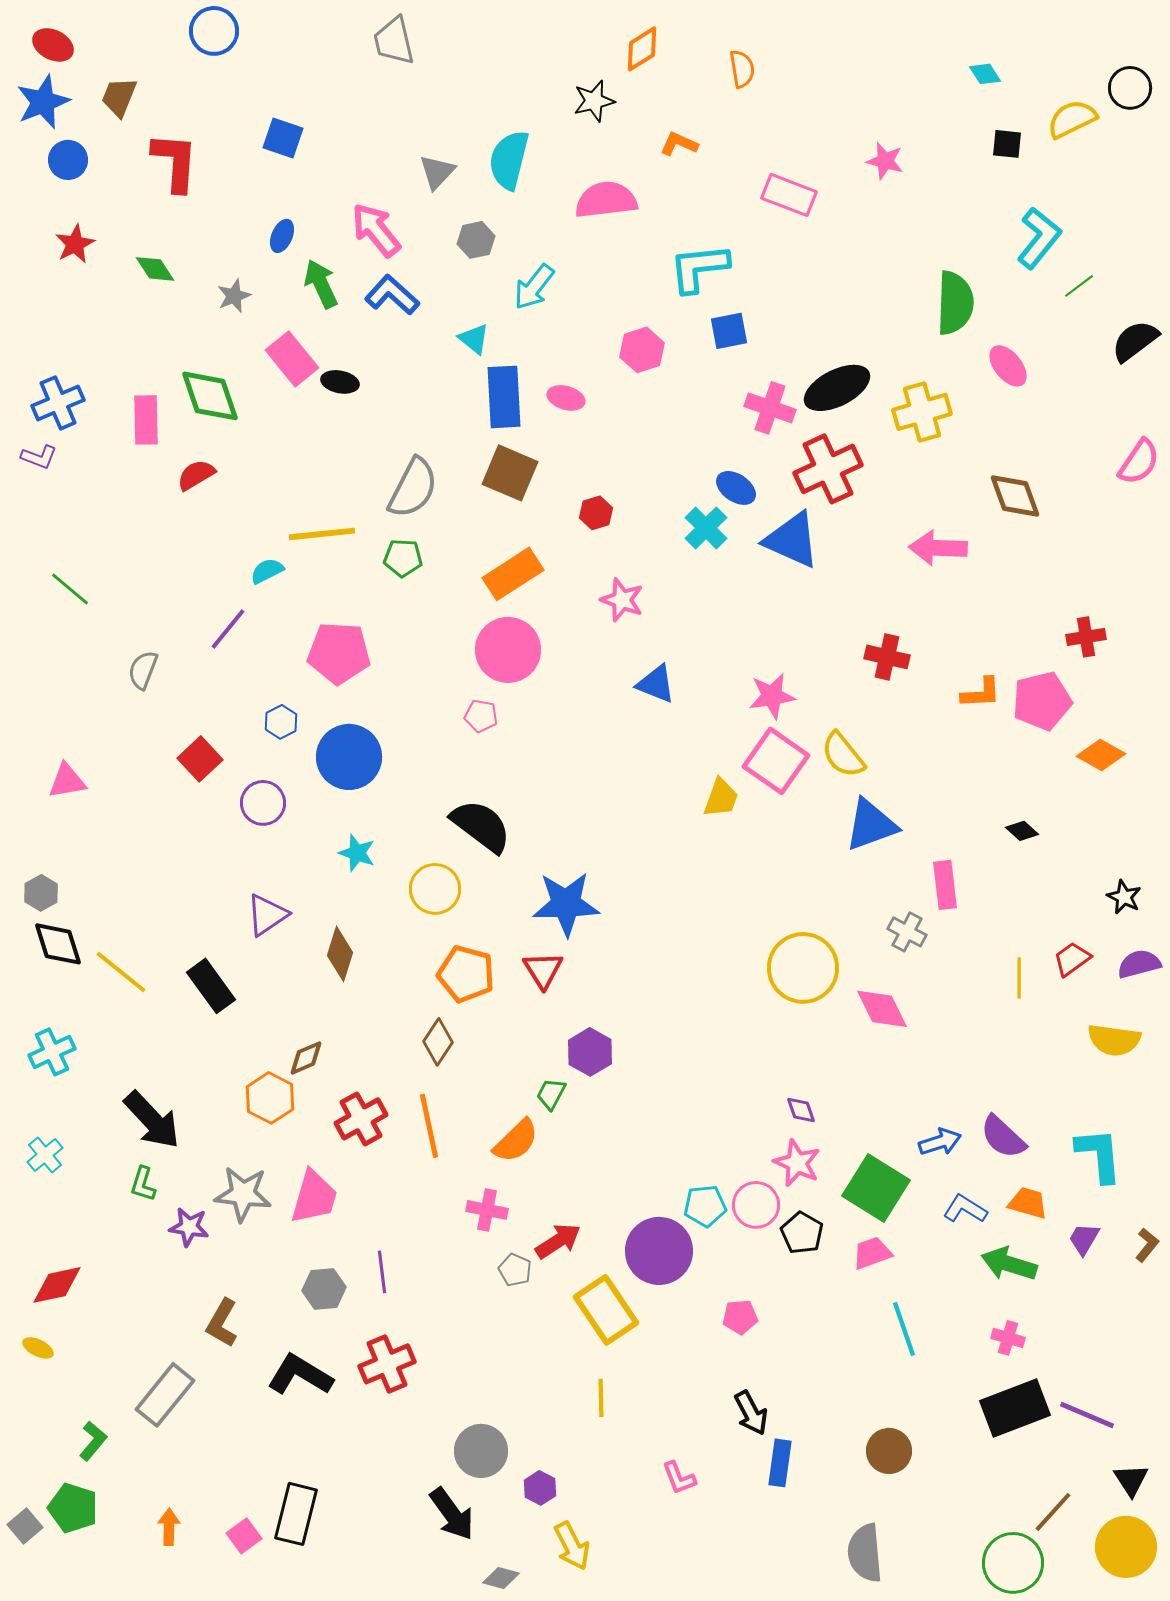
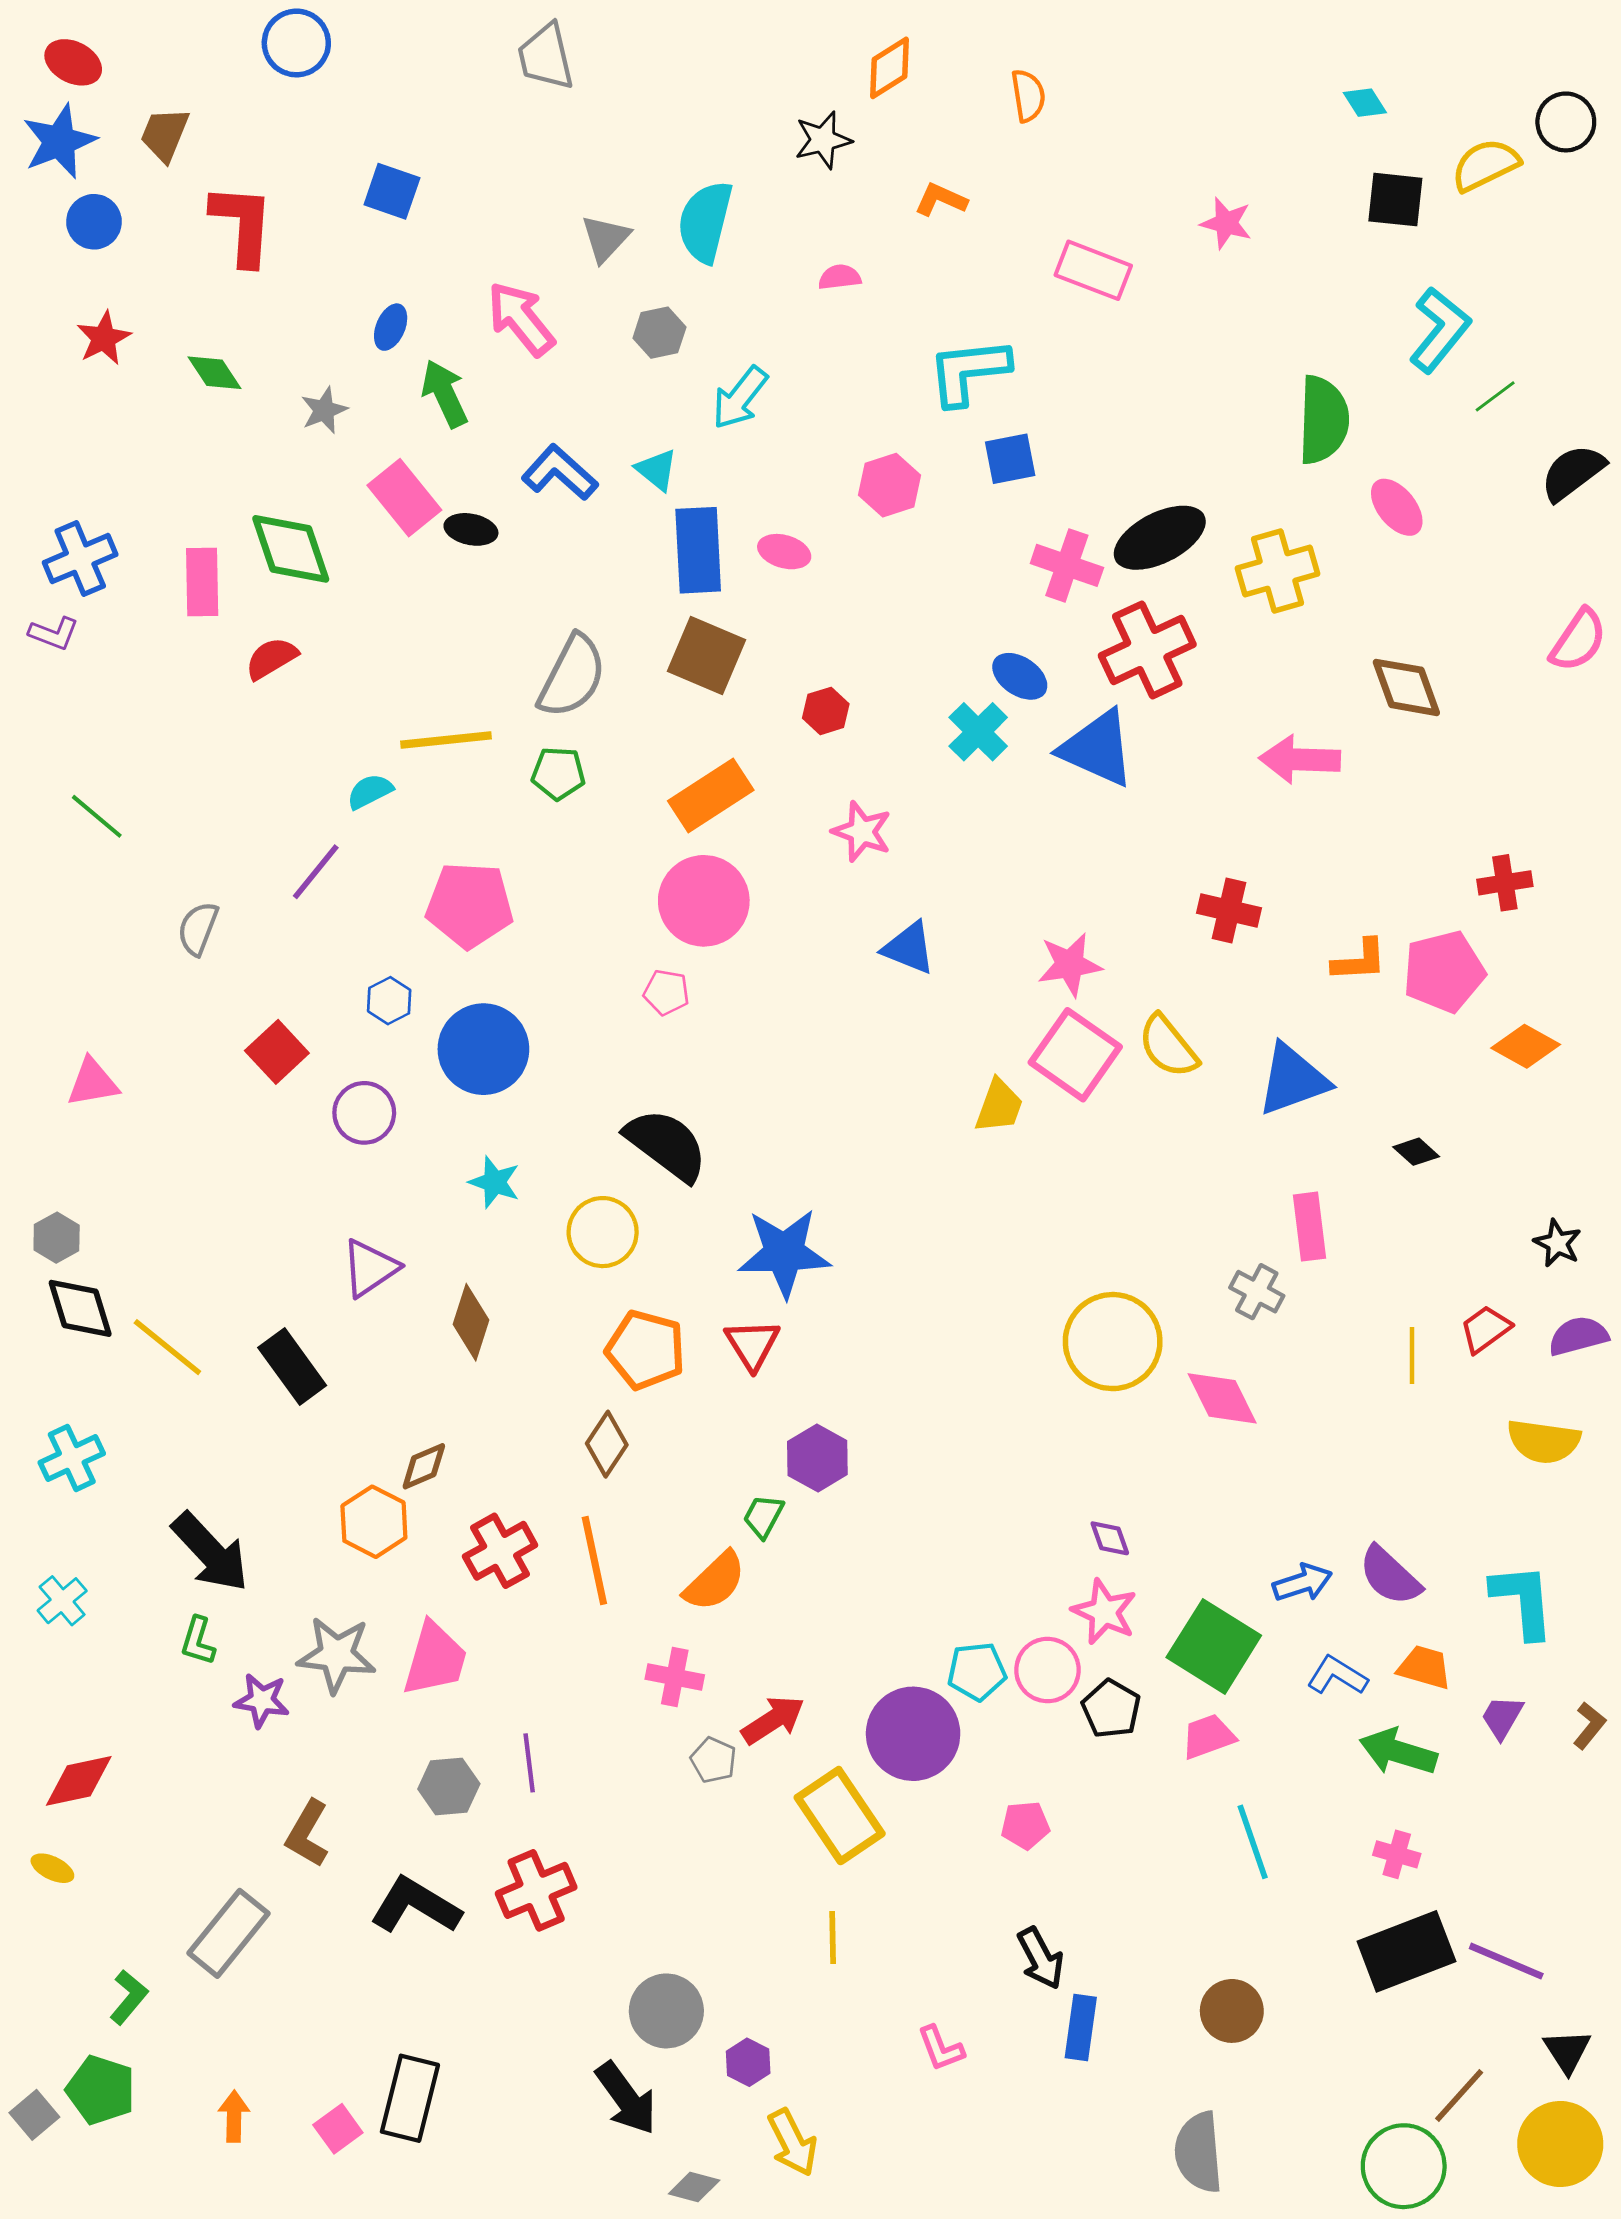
black square: (1007, 144) -> (1395, 200), size x1.4
pink semicircle: (606, 200) -> (840, 277), size x0.5
blue L-shape: (392, 295) -> (560, 473), moved
blue triangle: (871, 825) -> (1293, 1080), moved

